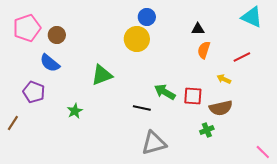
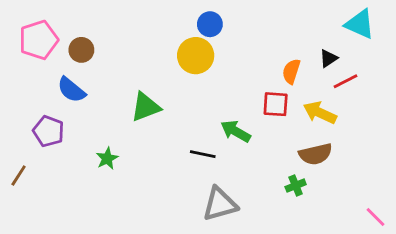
black triangle: (198, 29) -> (328, 58), moved, turned -32
yellow arrow: (224, 79) -> (320, 113), size x1.6
red square: (193, 96) -> (276, 104), moved

